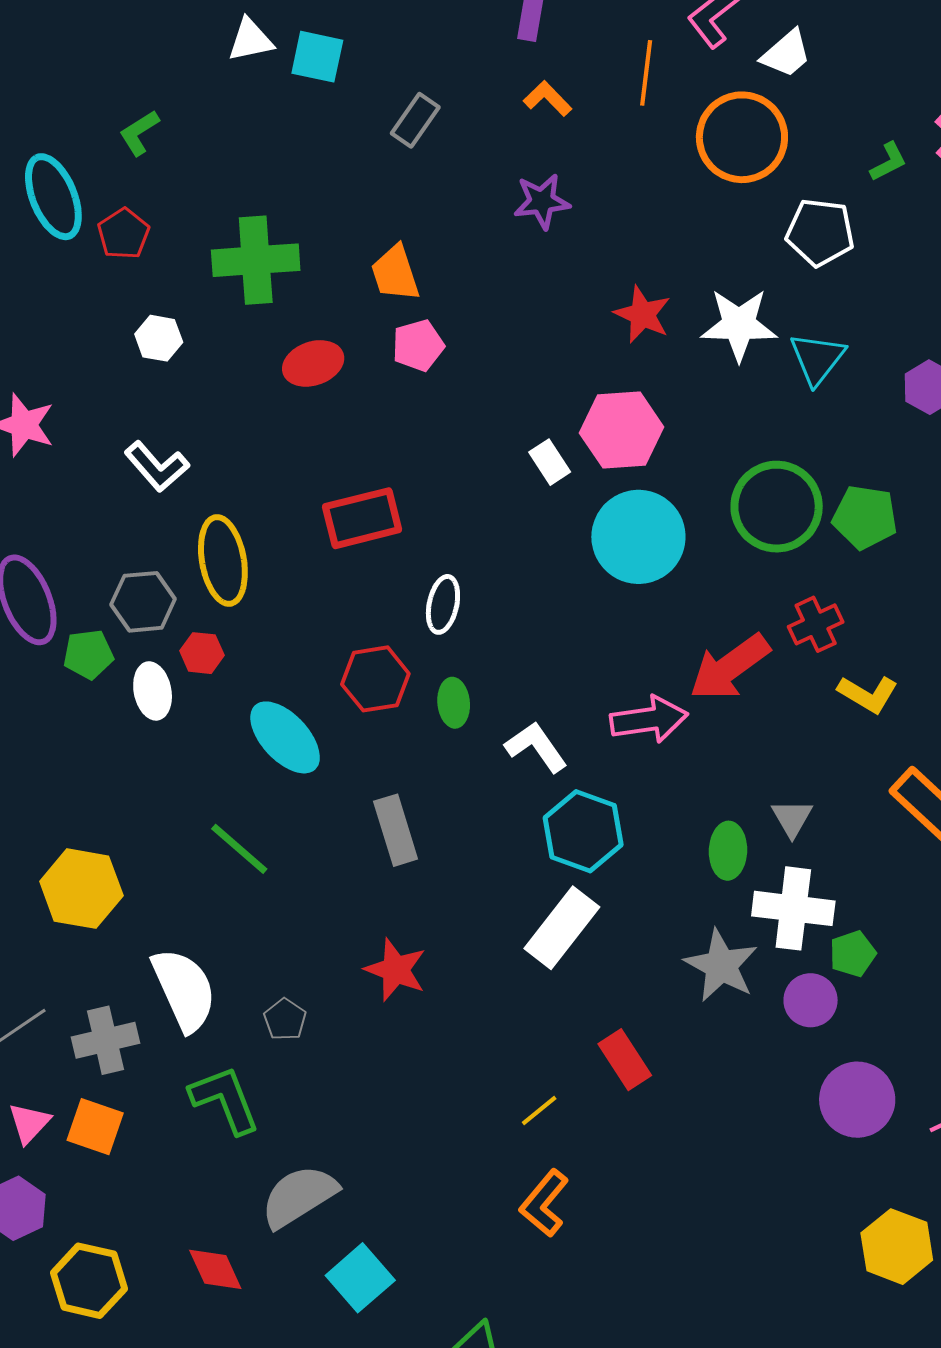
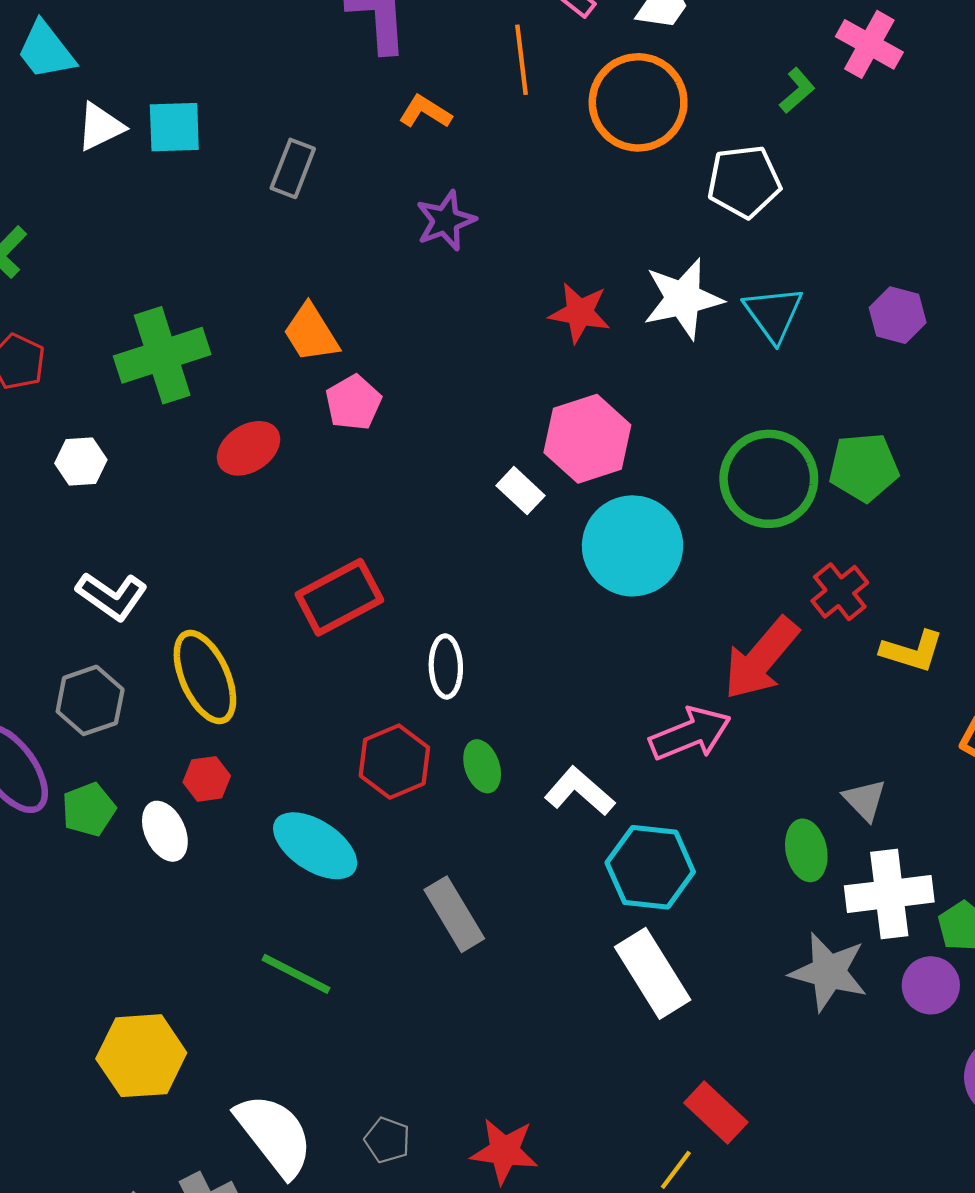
gray hexagon: (143, 602) -> (90, 700), moved
white rectangle: (562, 928) -> (653, 973), turned -56
red star: (396, 970) -> (504, 1151), moved
red rectangle: (625, 1060) -> (716, 1113), moved

